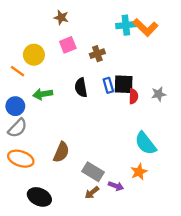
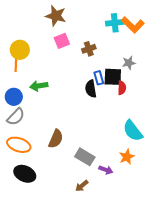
brown star: (61, 18) -> (56, 16), size x1.5
yellow circle: (34, 55) -> (20, 50), moved
orange line: (18, 71) -> (16, 65), turned 56
black semicircle: (81, 88) -> (91, 89), moved
gray star: (159, 94) -> (129, 63), moved
brown arrow: (92, 193) -> (82, 186), moved
black ellipse: (39, 197) -> (25, 174), moved

